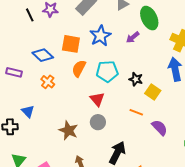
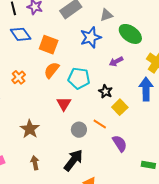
green ellipse: (149, 18) -> (130, 34), turned -40
blue star: (100, 36) -> (91, 37), moved
purple arrow: (133, 37) -> (116, 61), moved
blue diamond: (43, 55) -> (21, 34), moved
gray circle: (98, 122) -> (79, 130), moved

